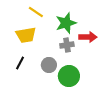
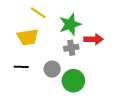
black line: (20, 63) -> (21, 67), turned 64

